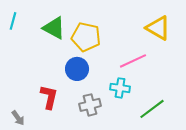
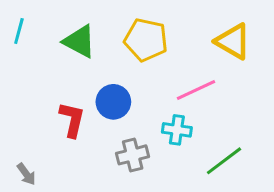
yellow pentagon: (86, 37) -> (146, 40), moved
red L-shape: (49, 97) -> (72, 120), moved

